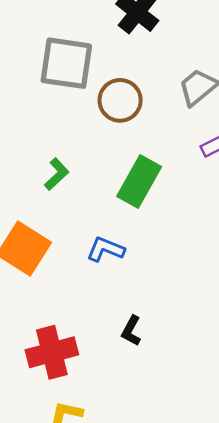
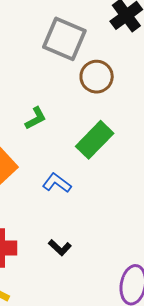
black L-shape: (131, 331) -> (60, 248), turned -90

